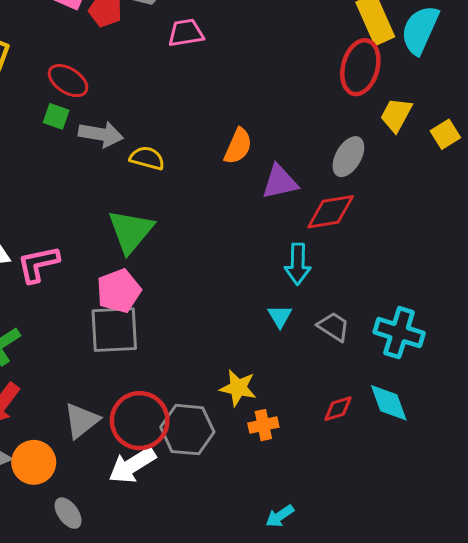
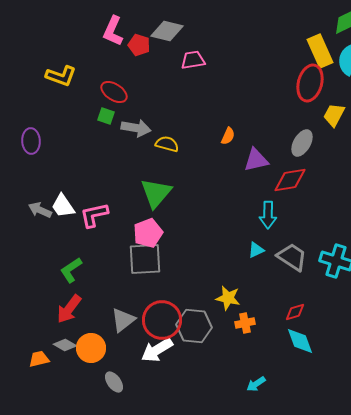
orange semicircle: (238, 146) -> (228, 136), size x0.7
cyan triangle: (280, 316) -> (256, 250), turned 36
gray trapezoid: (333, 327) -> (292, 257), size x1.4
cyan diamond: (389, 403) -> (300, 341), moved

